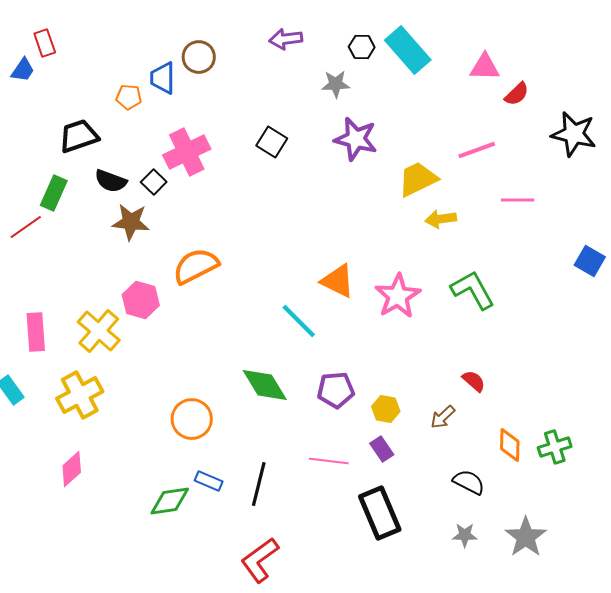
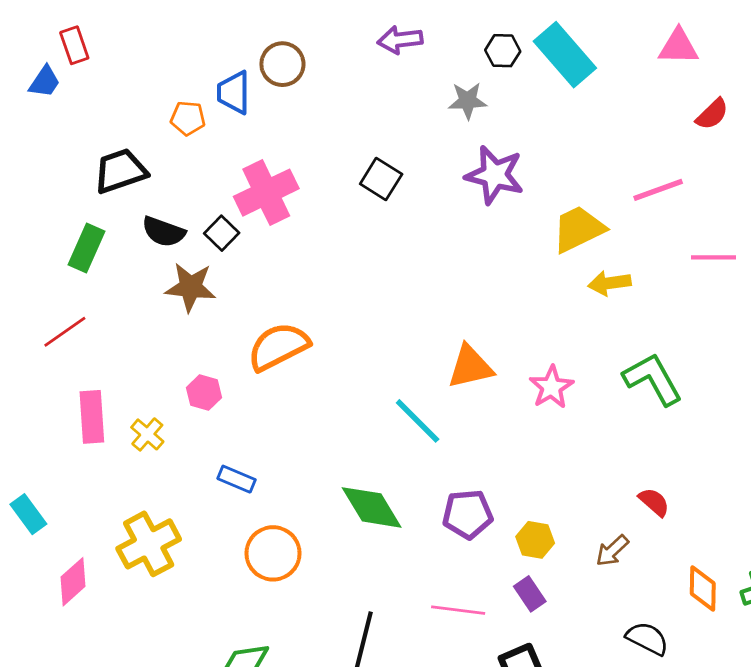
pink triangle: (485, 67) -> (678, 47), moved
red line: (26, 227) -> (65, 332), moved
orange triangle: (338, 281) -> (470, 367), turned -39
pink star: (398, 296) -> (551, 387), size x0.7
pink hexagon: (141, 300) -> (204, 393), size x0.7
yellow cross: (99, 331) -> (147, 434), size x0.6
pink rectangle: (36, 332) -> (92, 417), moved
yellow cross: (80, 395) -> (149, 544), moved
pink diamond: (72, 469) -> (73, 582), moved
blue rectangle: (209, 481) -> (236, 479), moved

